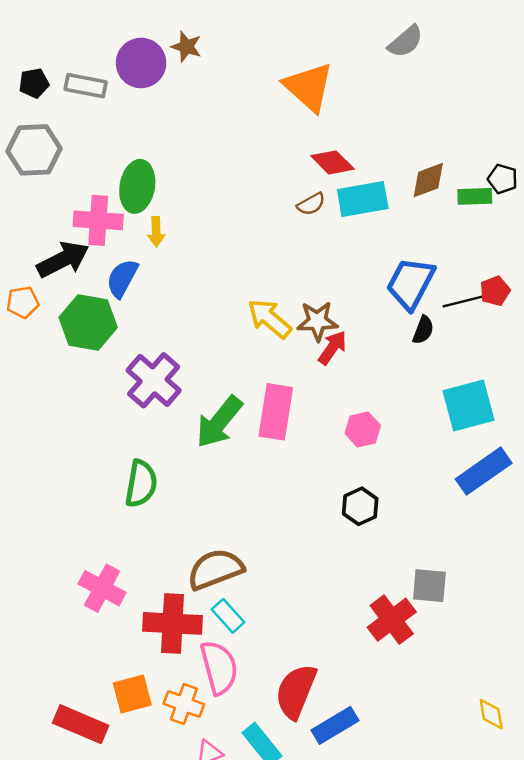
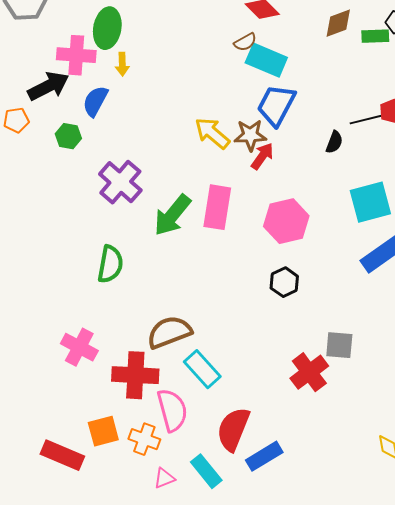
cyan rectangle: (363, 199) -> (266, 60), moved, turned 33
blue trapezoid: (411, 283) -> (276, 105), moved
green hexagon: (88, 322) -> (68, 136), size x0.6
pink hexagon: (363, 429) -> (286, 221), size x1.6
cyan rectangle: (228, 616) -> (202, 369), moved, size x1.4

